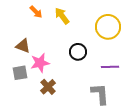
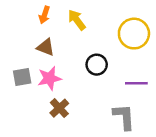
orange arrow: (36, 12) -> (44, 15), turned 64
brown triangle: (23, 46) -> (46, 47), moved
gray square: (20, 73) -> (22, 77), moved

